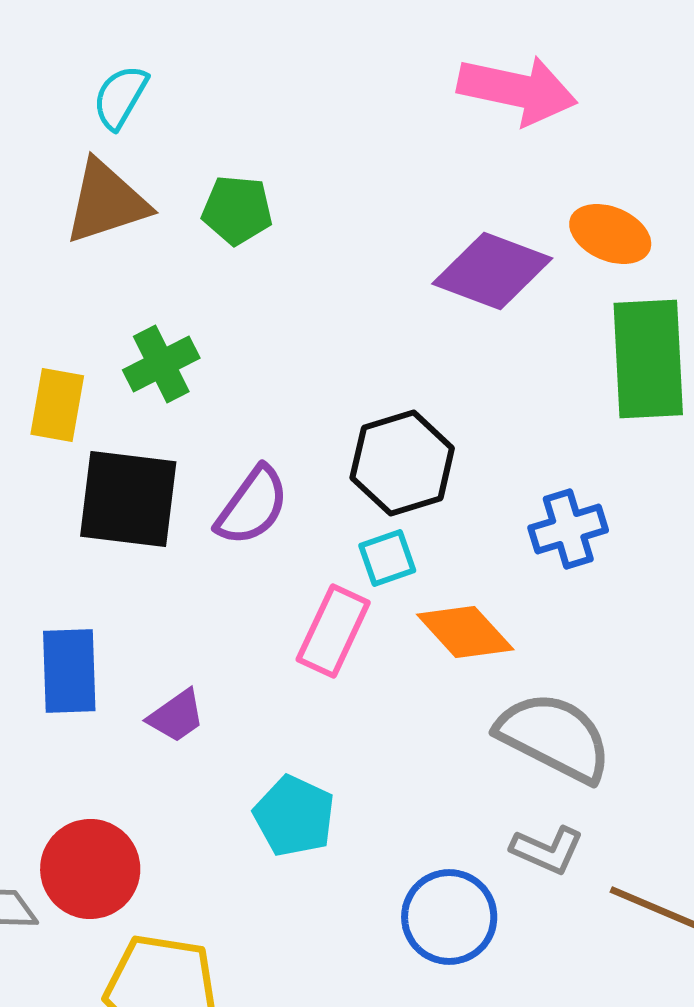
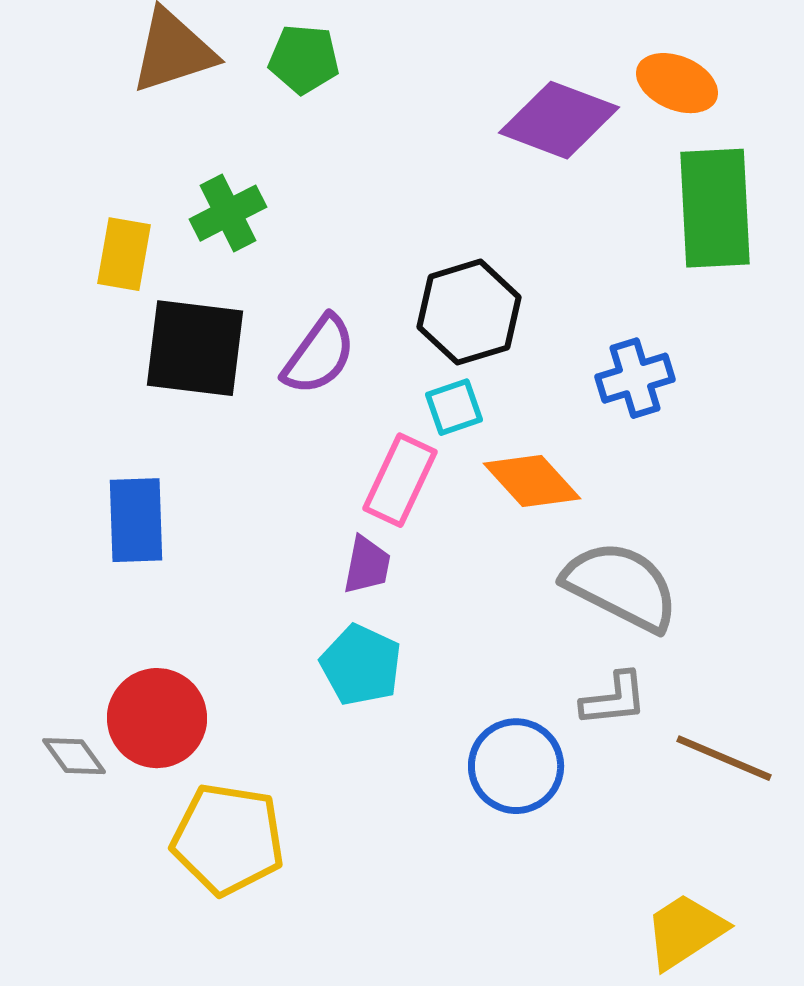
purple trapezoid: (176, 716) -> (367, 565), moved, turned -44
gray L-shape: (547, 850) -> (614, 699), turned -30

